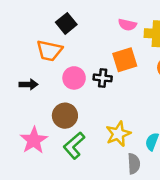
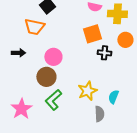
pink circle: (74, 78) -> (53, 57), moved
black cross: (103, 78) -> (104, 53), moved
pink star: (34, 140) -> (21, 109), moved

